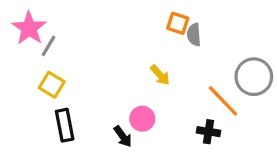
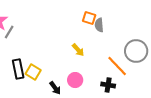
yellow square: (52, 85) -> (33, 72), moved
pink circle: (142, 119) -> (75, 80), moved
black rectangle: (65, 125) -> (18, 69), moved

